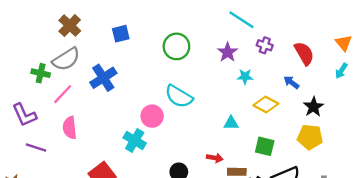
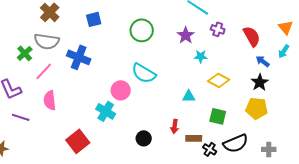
gray semicircle: (66, 59) -> (47, 41), turned 40
green cross: (41, 73) -> (25, 53), turned 35
blue cross: (103, 78) -> (79, 57), turned -35
blue arrow: (291, 82) -> (263, 61), moved
red arrow: (215, 158) -> (175, 126), turned 88

